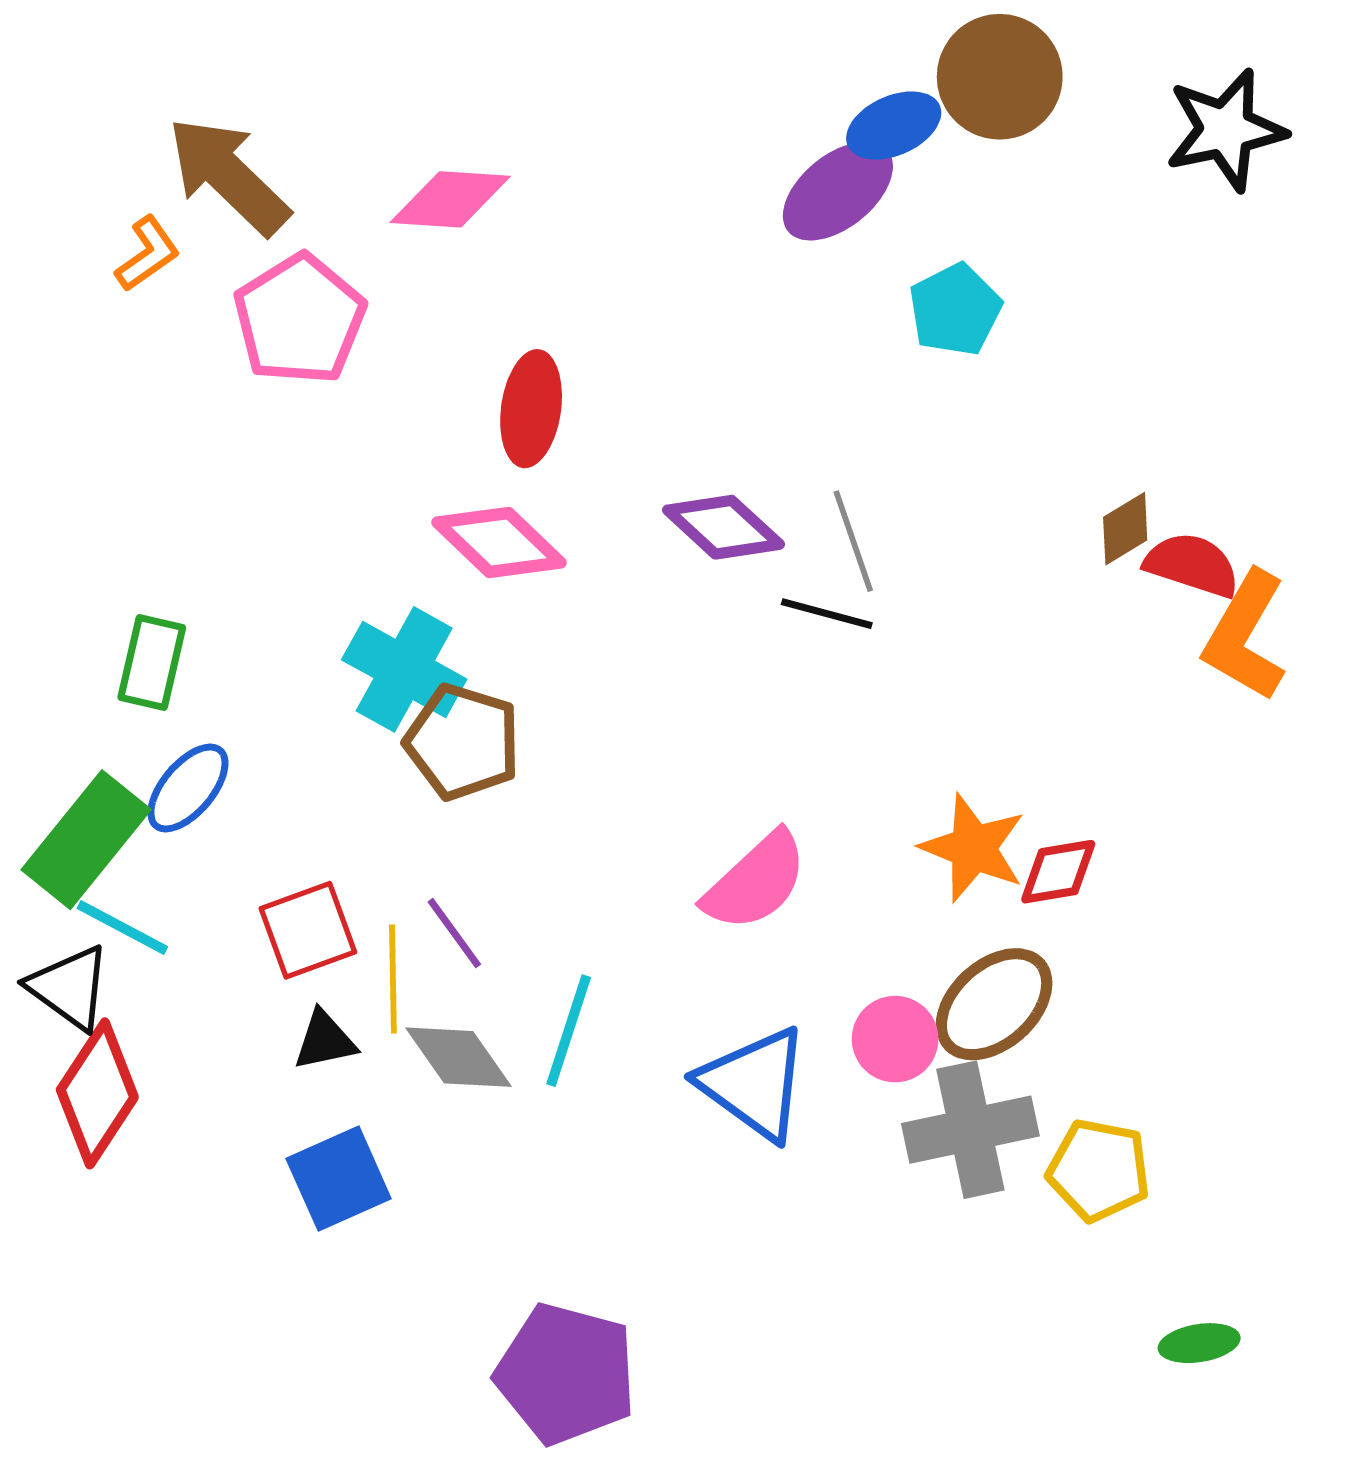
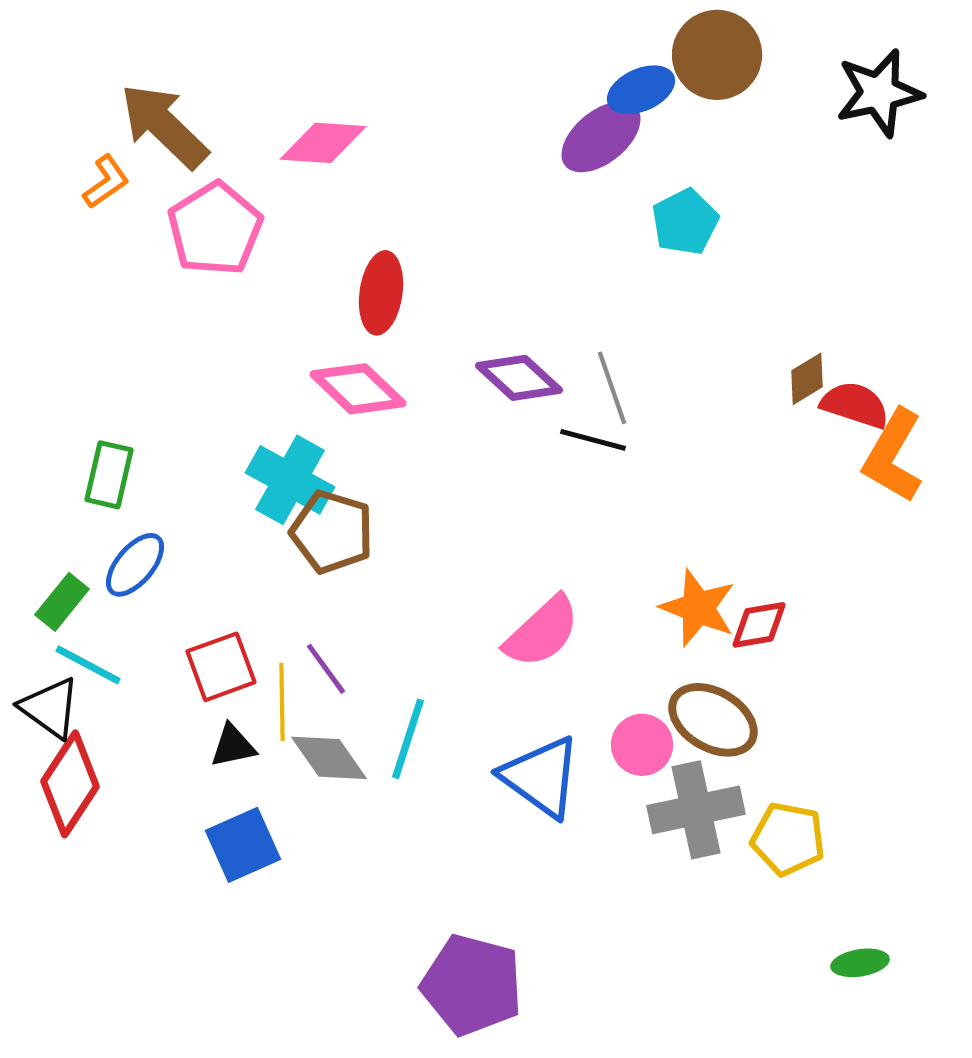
green rectangle: (86, 840) -> (62, 602), size x0.6
brown ellipse: (994, 1004) -> (713, 720), turned 72
purple pentagon: (566, 1374) -> (472, 985), moved

